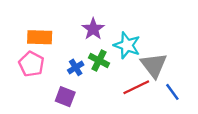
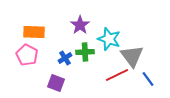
green cross: (99, 60) -> (85, 52), turned -30

